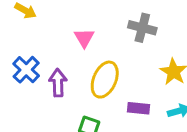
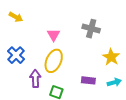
yellow ellipse: (105, 80) -> (54, 61), moved
purple arrow: (58, 83) -> (35, 79), moved

